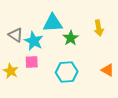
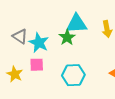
cyan triangle: (53, 23) -> (77, 24), moved
green star: (71, 38) -> (67, 37), moved

